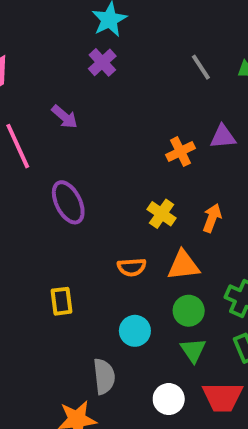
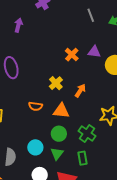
purple arrow: (64, 117) -> (18, 25), turned -128
orange cross: (180, 152) -> (72, 55), turned -32
cyan circle: (135, 331) -> (35, 147), moved

